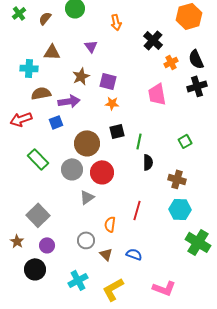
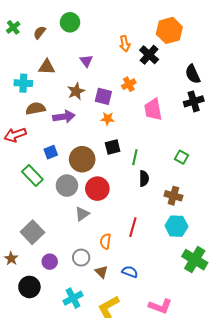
orange hexagon: (189, 16) -> (169, 30), moved
orange arrow: (116, 22) -> (125, 44), moved
orange cross: (171, 62) -> (129, 84), moved
blue square: (56, 122) -> (51, 152), moved
green square: (185, 141) -> (182, 157), turned -32
purple circle: (47, 245) -> (50, 262), moved

